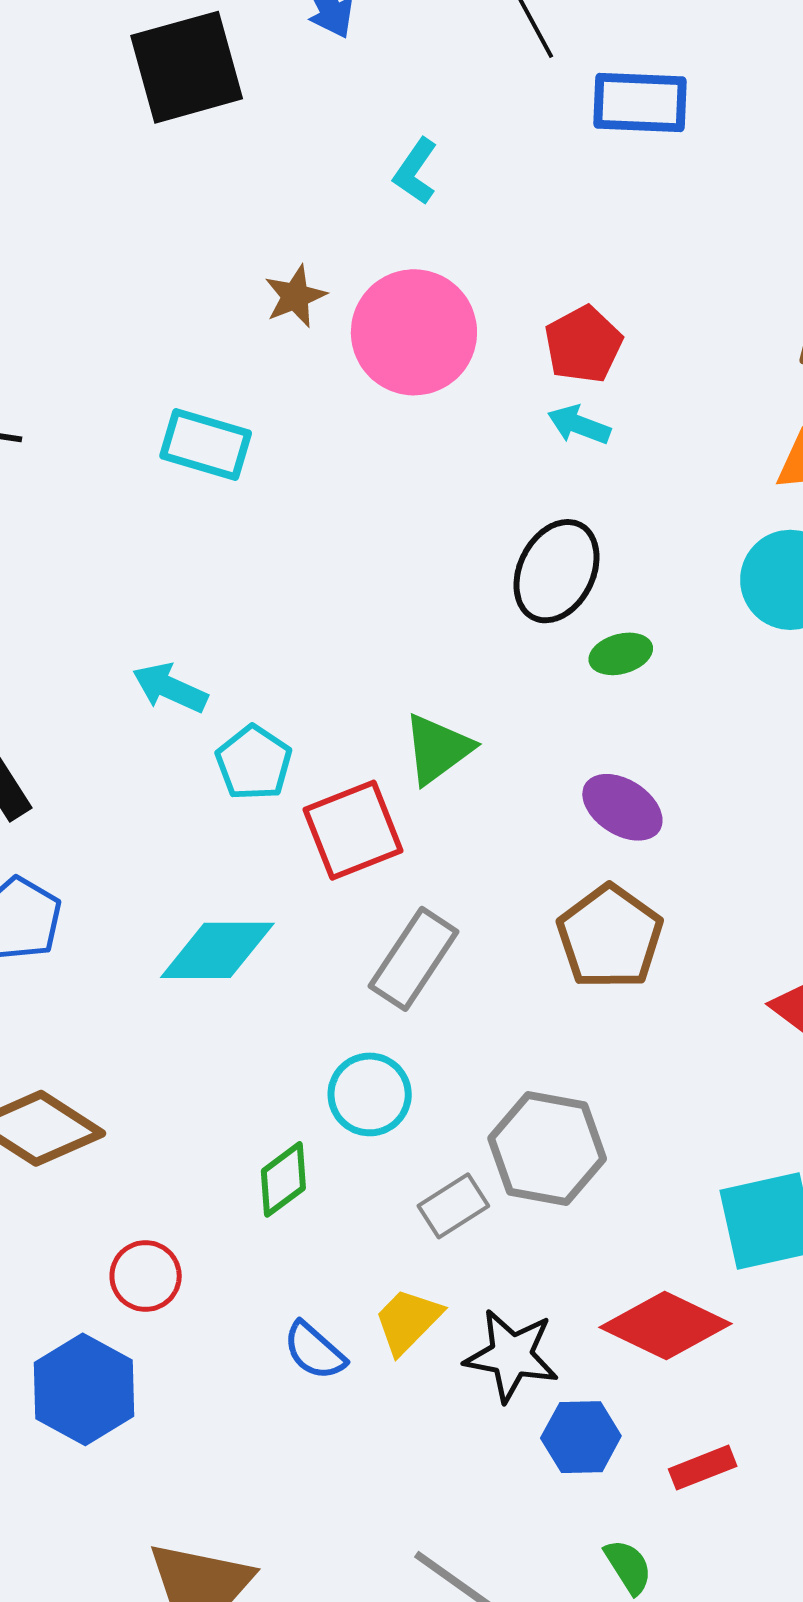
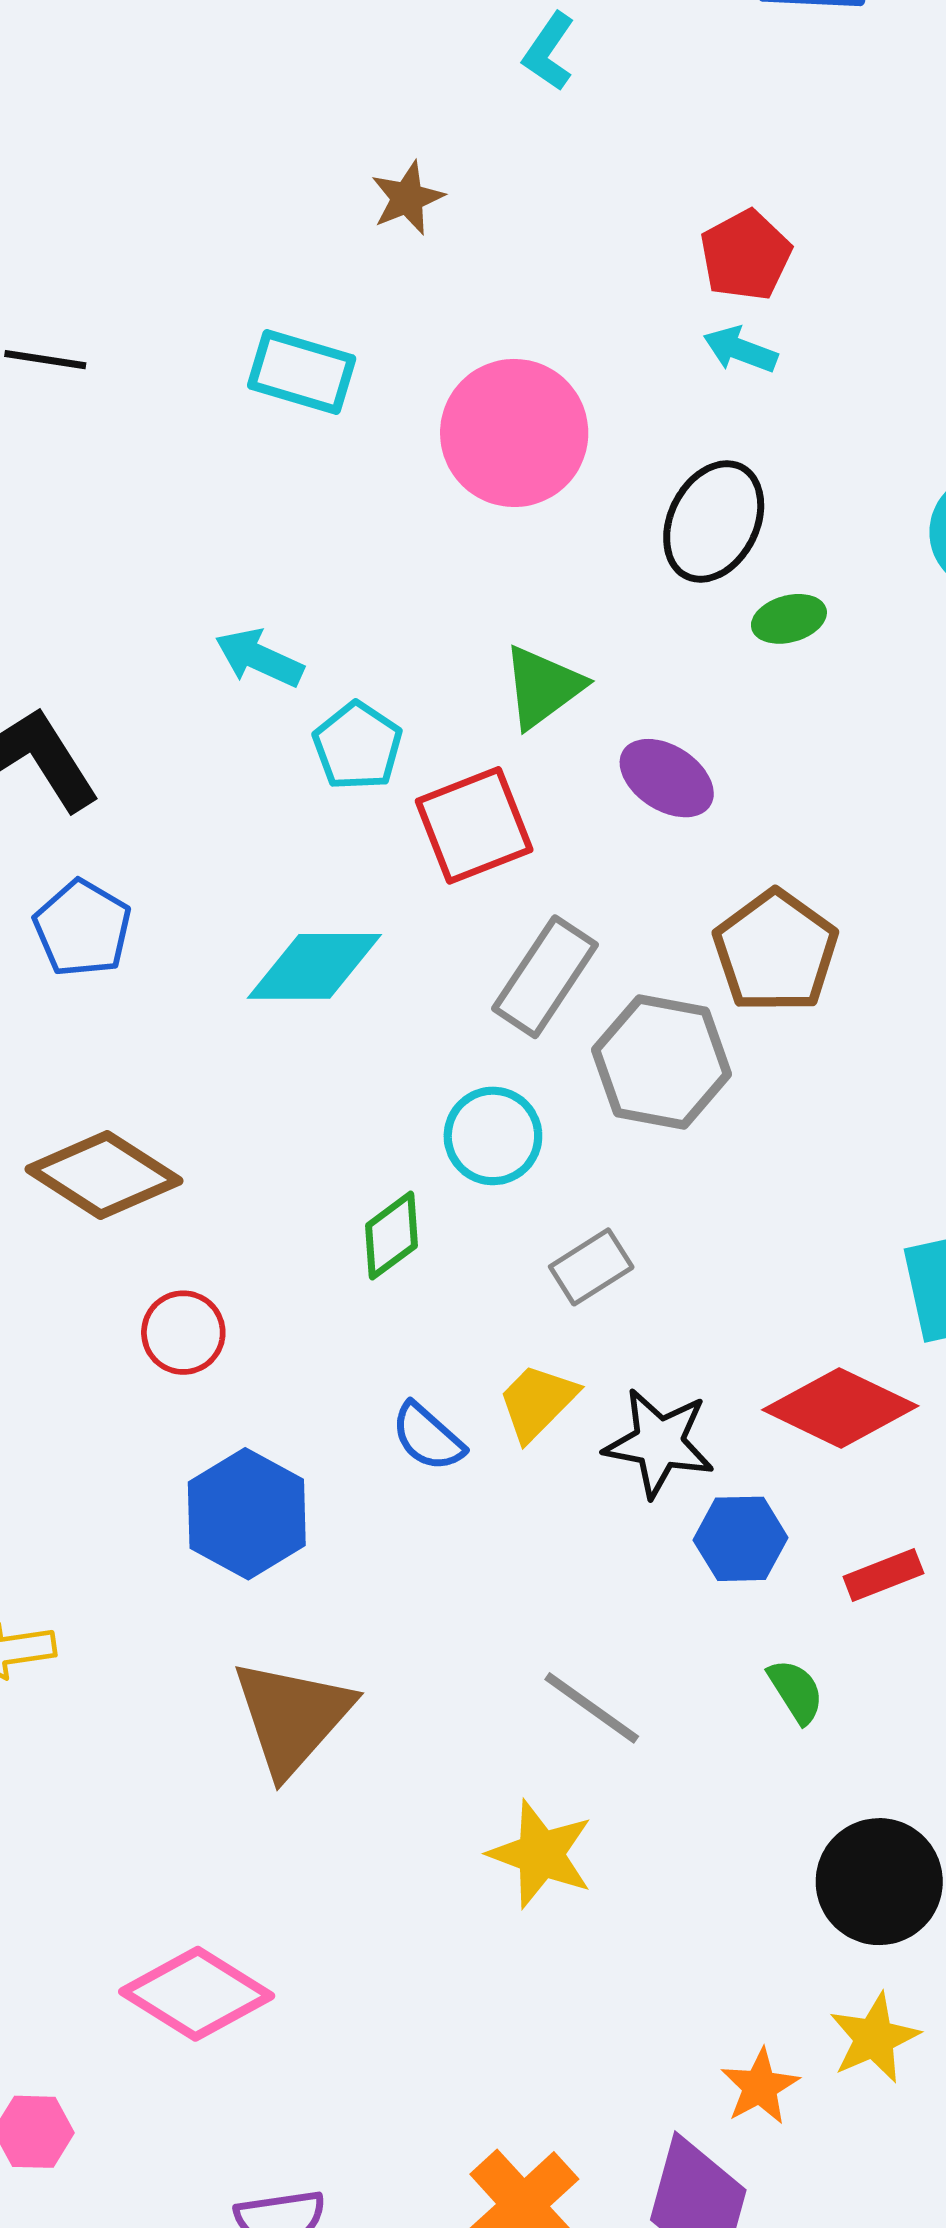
pink circle: (414, 332) -> (514, 433), moved
green triangle: (438, 749) -> (543, 687), moved
purple ellipse: (622, 807) -> (667, 778), moved
gray hexagon: (547, 1149) -> (662, 1062), moved
red circle: (146, 1276) -> (183, 1333), moved
blue hexagon: (84, 1389) -> (247, 1514), moved

